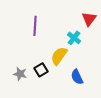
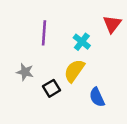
cyan cross: (74, 38) -> (82, 42), moved
gray star: (20, 74) -> (25, 72), moved

